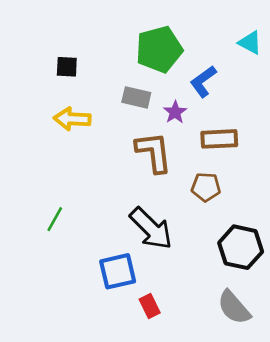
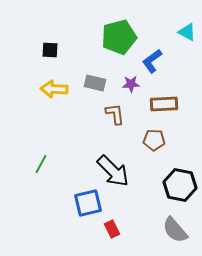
gray rectangle: (136, 97) -> (95, 83), moved
purple star: (175, 112) -> (131, 84), turned 30
brown L-shape: (154, 152) -> (115, 114), size x0.7

